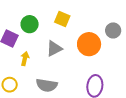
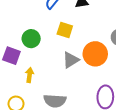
gray triangle: (54, 49) -> (71, 60), moved

